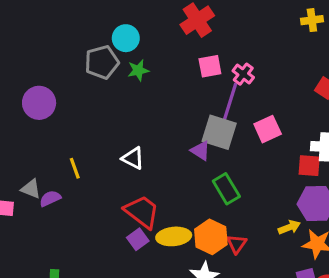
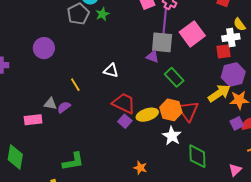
pink square: (268, 129) -> (192, 34), size x1.4
yellow arrow: (289, 227) -> (219, 93), size x1.6
red triangle: (237, 244) -> (188, 111), size x1.6

